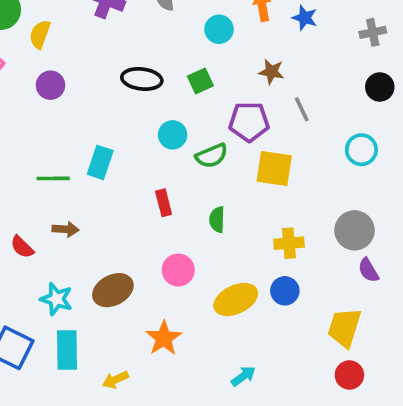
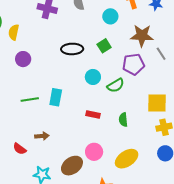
brown star: (271, 72) -> (142, 36), size x1.6
yellow square: (274, 169) -> (157, 103), moved
green line: (53, 178) -> (30, 100), moved
red rectangle: (164, 203) -> (93, 114), turned -56
pink circle: (178, 270) -> (94, 152), moved
yellow ellipse: (236, 300) -> (127, 159), moved

